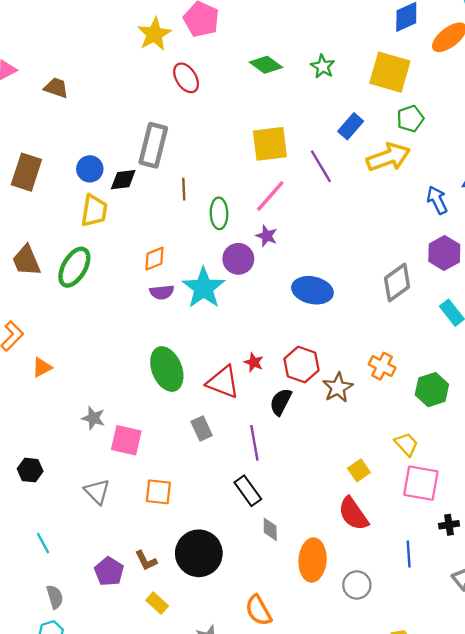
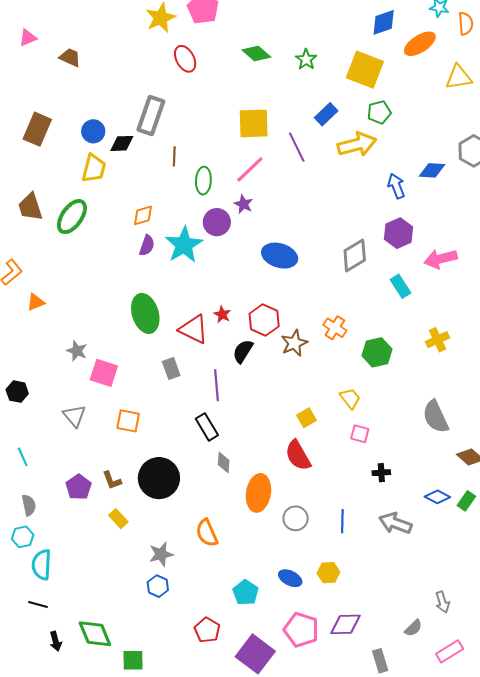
purple semicircle: (162, 292) -> (147, 245), turned -70
pink square: (421, 483) -> (360, 434), size x0.6
blue line: (409, 554) -> (342, 521), moved

